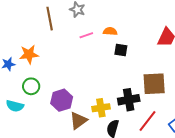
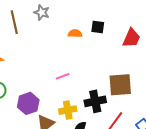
pink line: (86, 35) -> (63, 76), moved
black square: (121, 50) -> (98, 27), moved

